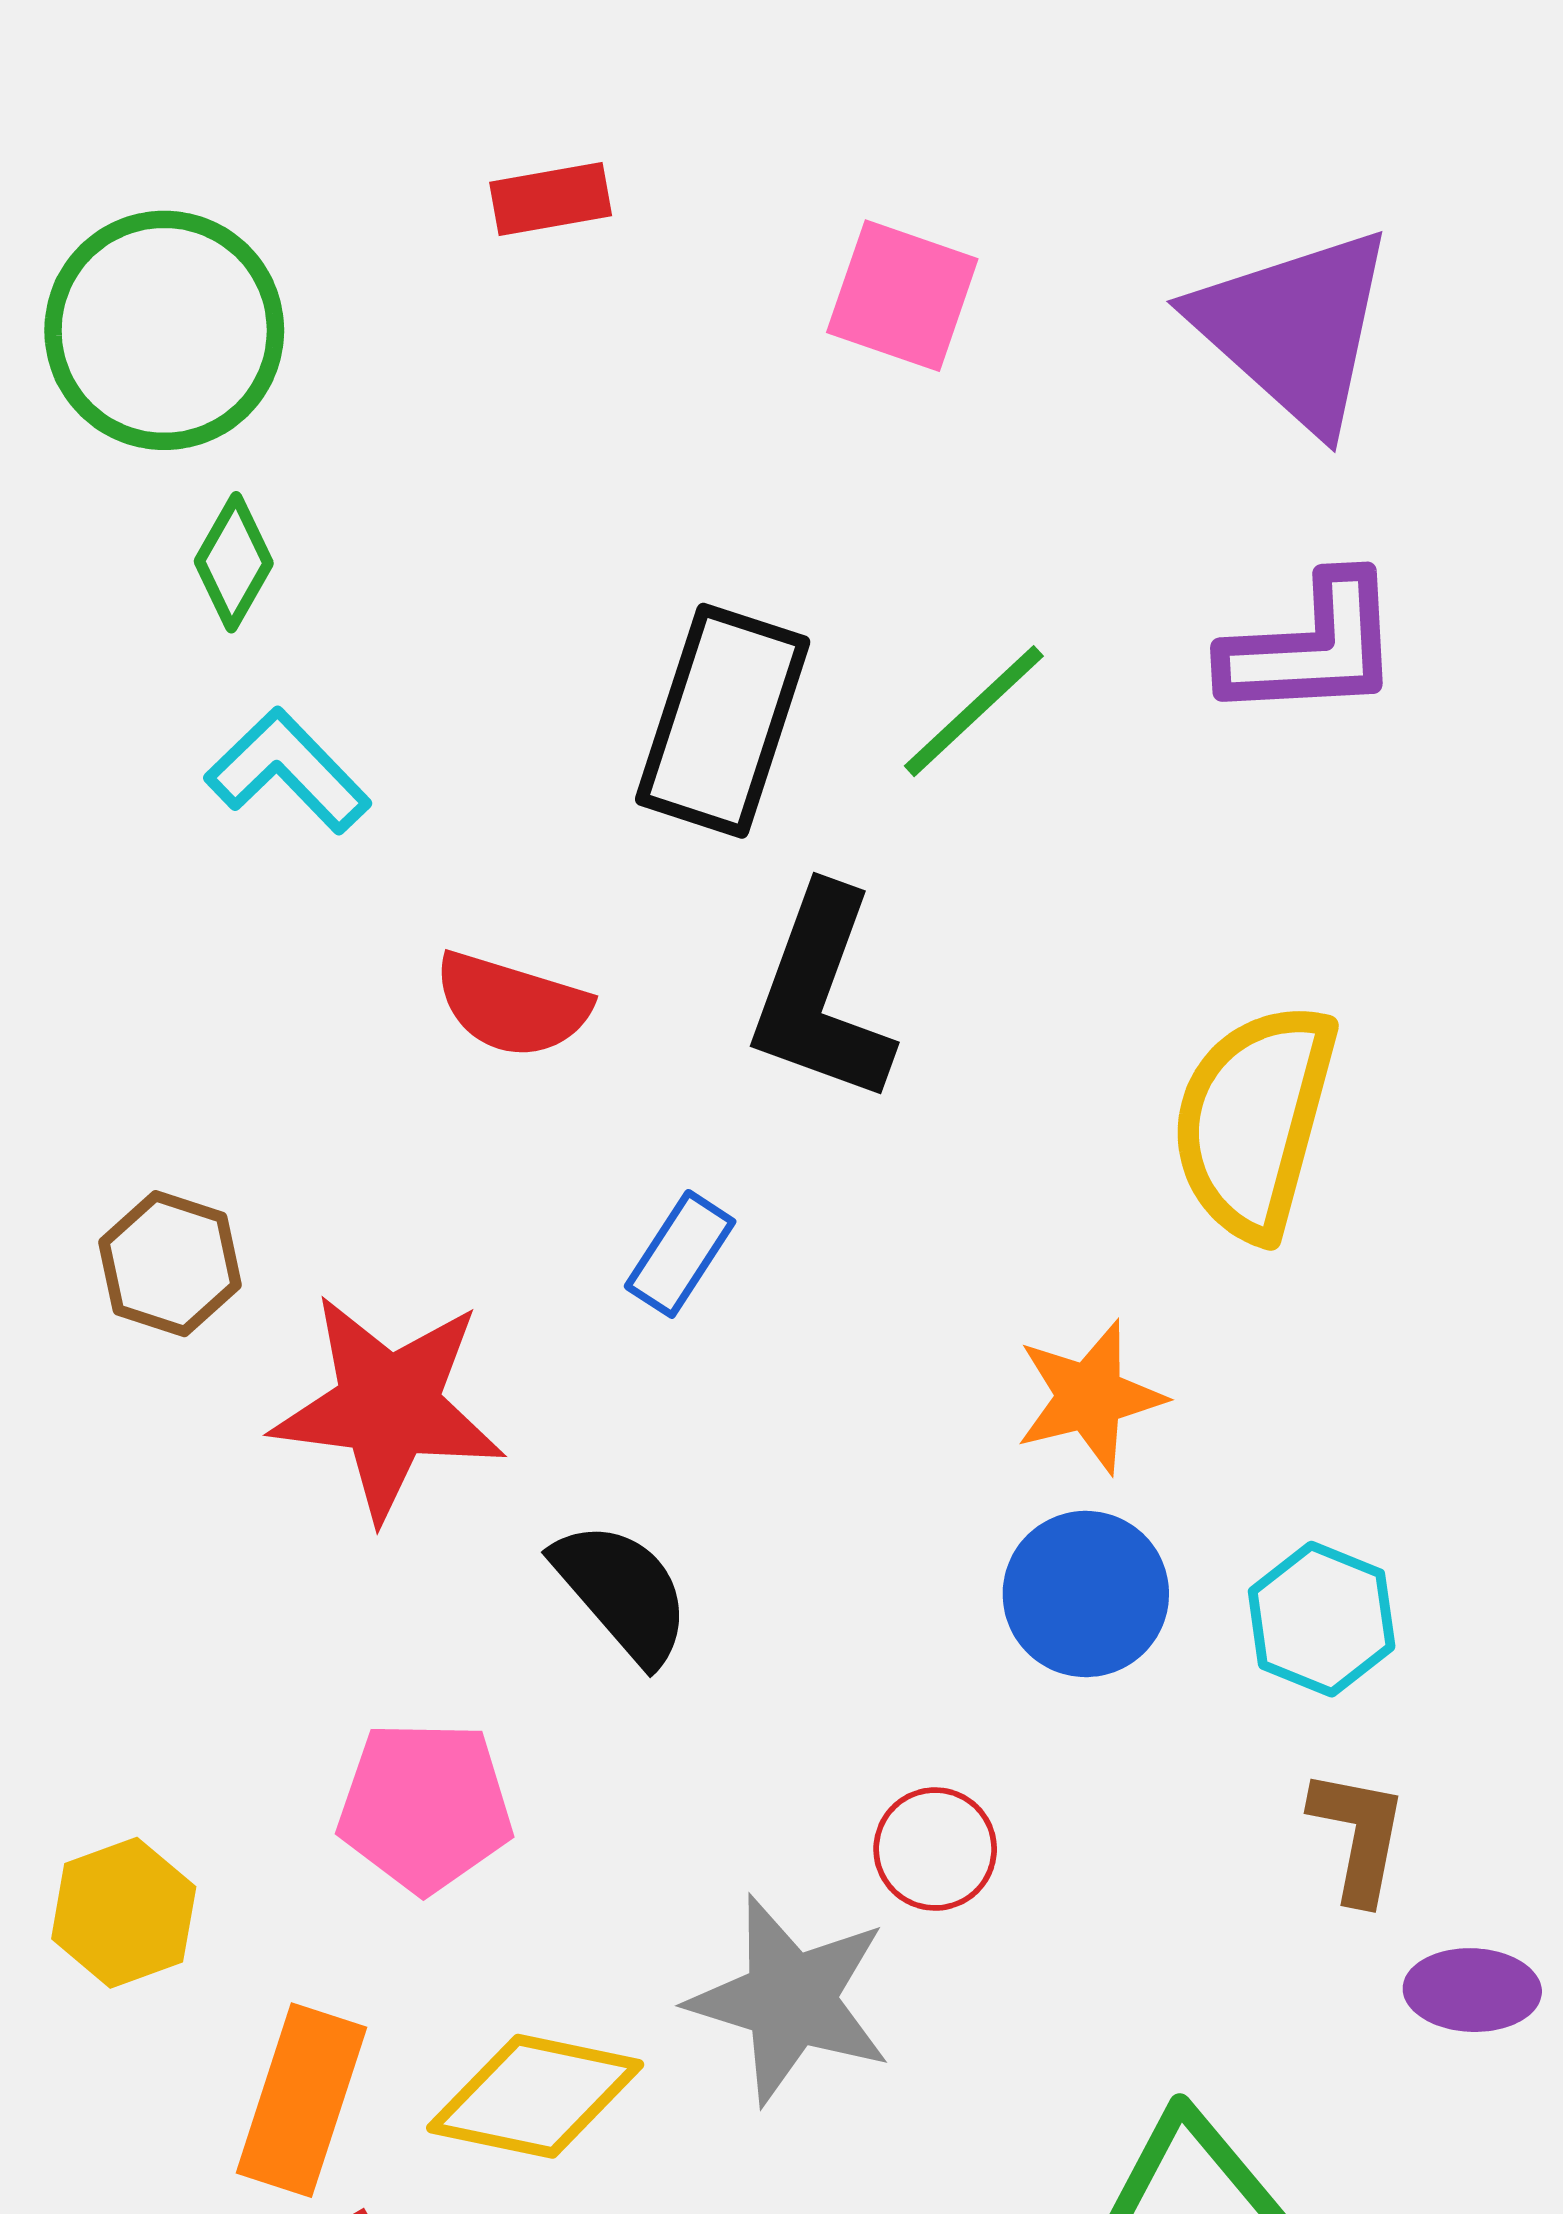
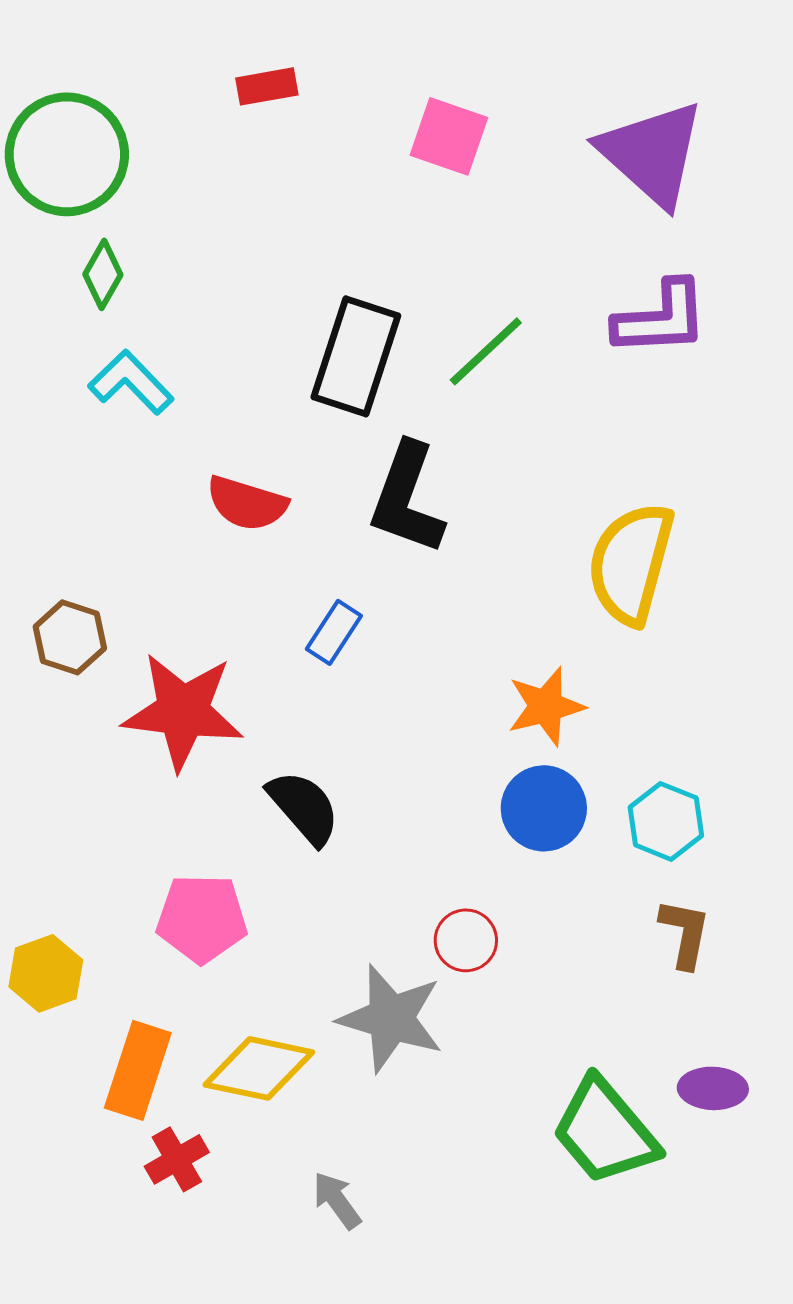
purple ellipse: (1472, 1990) -> (713, 1088), moved

